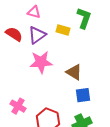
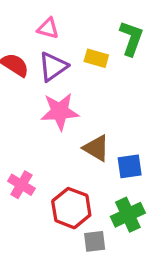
brown triangle: (74, 72) -> (96, 148), moved

